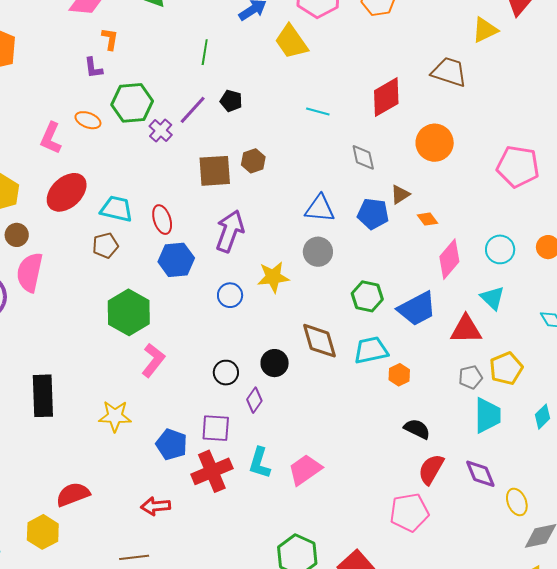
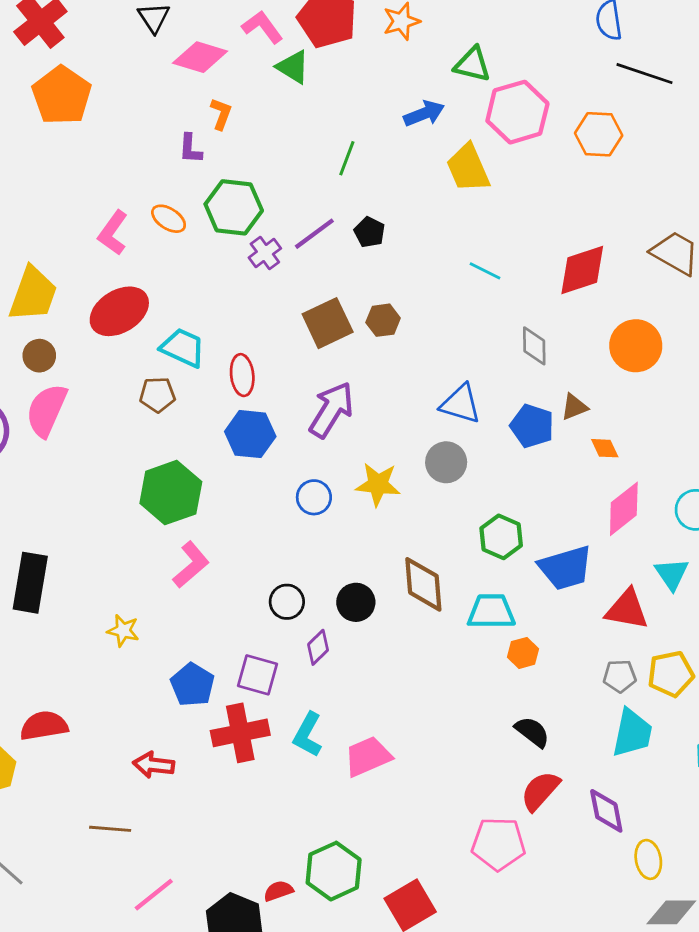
brown square: (215, 171) -> (328, 323), turned -33
yellow star: (115, 416) -> (123, 631), size x0.7

